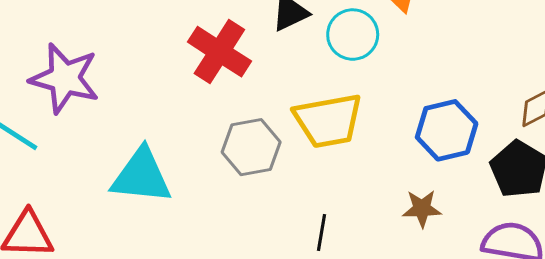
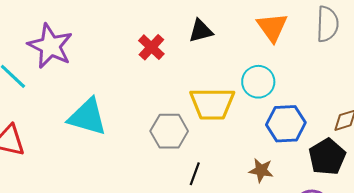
cyan circle: (353, 35) -> (258, 82), moved
red cross: (219, 52) -> (151, 47), size x0.7
gray hexagon: (251, 147) -> (169, 131), moved

